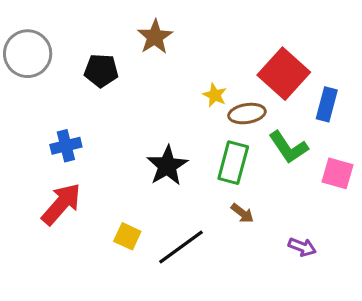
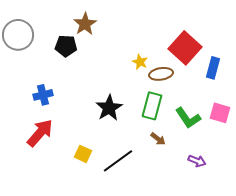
brown star: (155, 37) -> (85, 24), moved
green L-shape: (288, 147) -> (188, 118), moved

